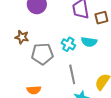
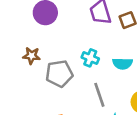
cyan semicircle: (89, 42) -> (122, 64), moved

